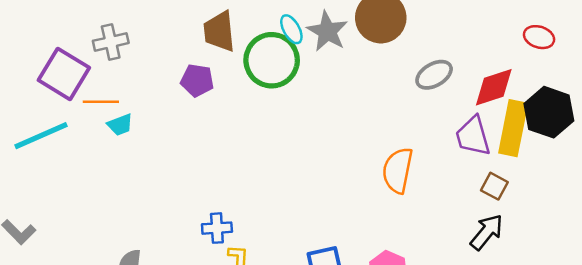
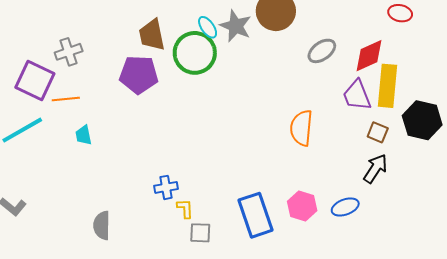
purple pentagon: (197, 80) -> (139, 75), size x1.5
black hexagon: (549, 112) -> (422, 120), moved
cyan trapezoid: (120, 125) -> (84, 135), moved, turned 105

